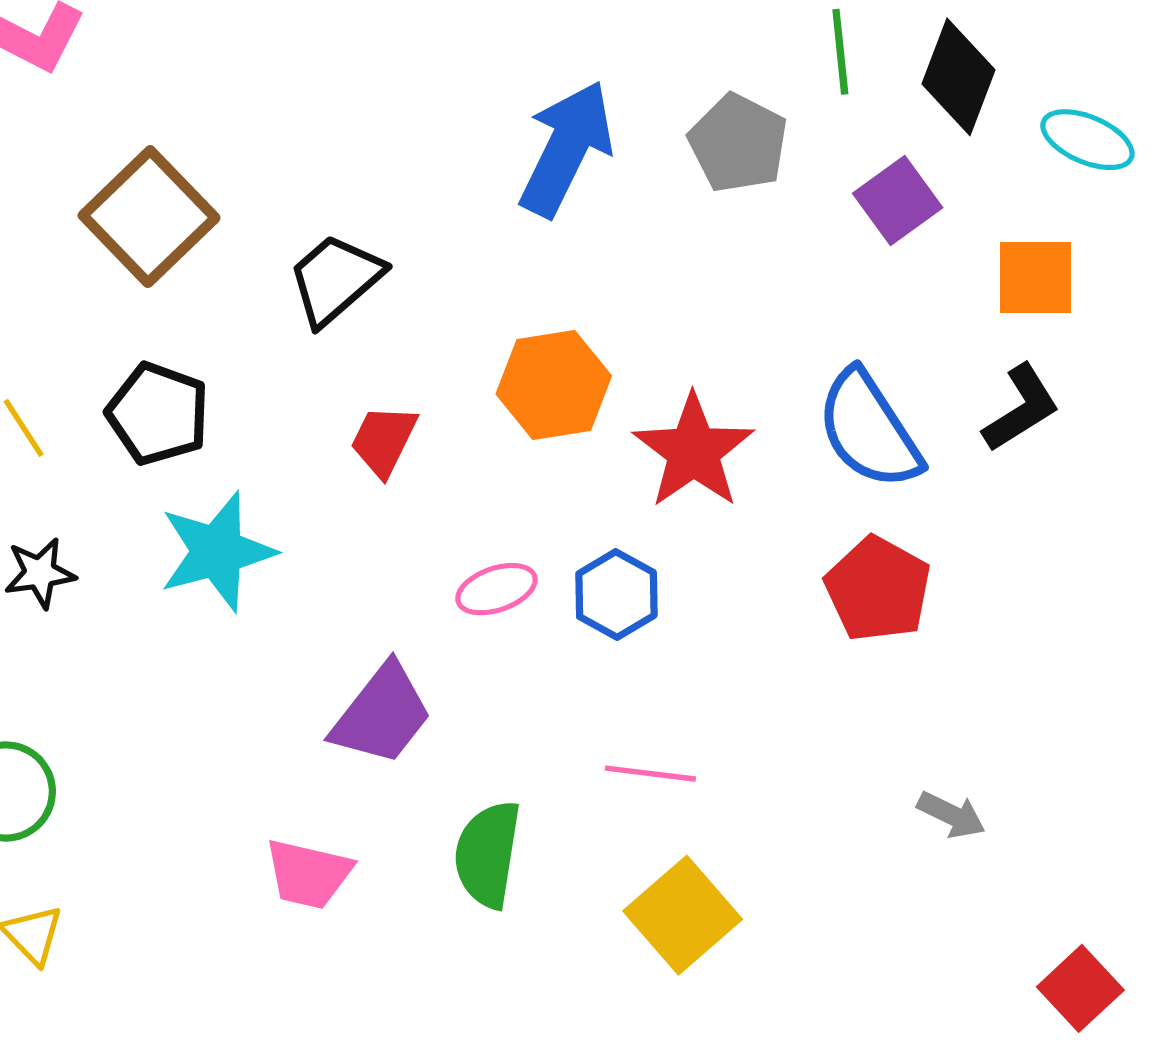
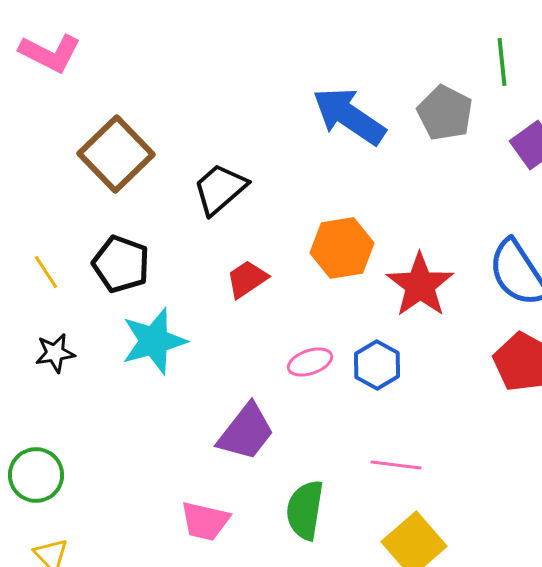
blue arrow: (566, 149) -> (349, 116), turned -82
red trapezoid: (384, 440) -> (247, 279), turned 30

